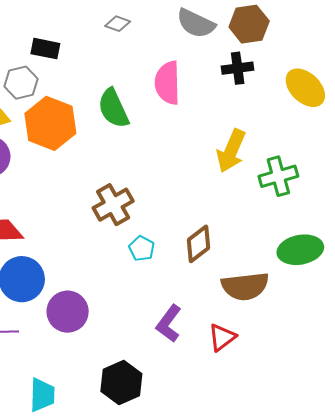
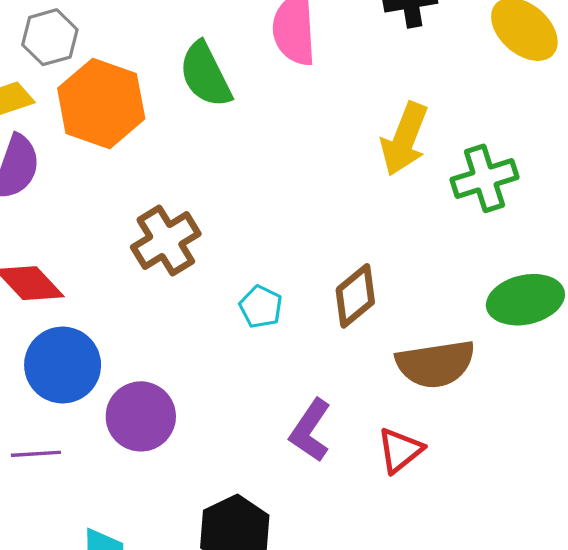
brown cross: (113, 205) -> (166, 241), moved

